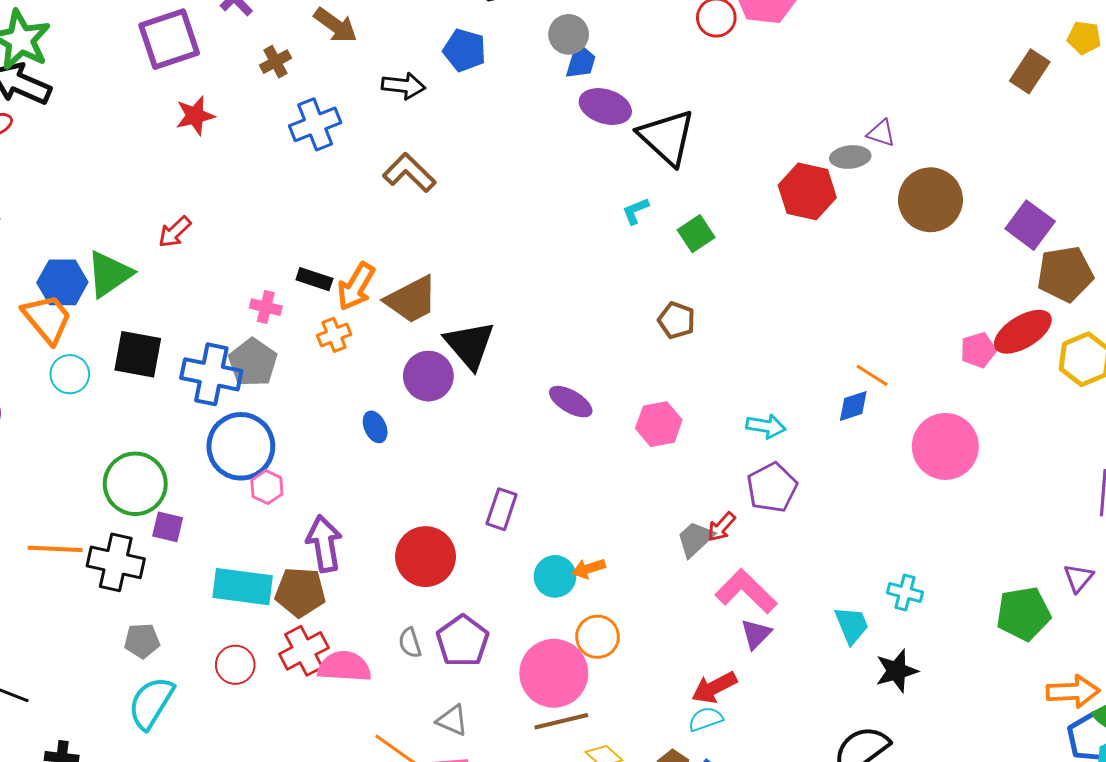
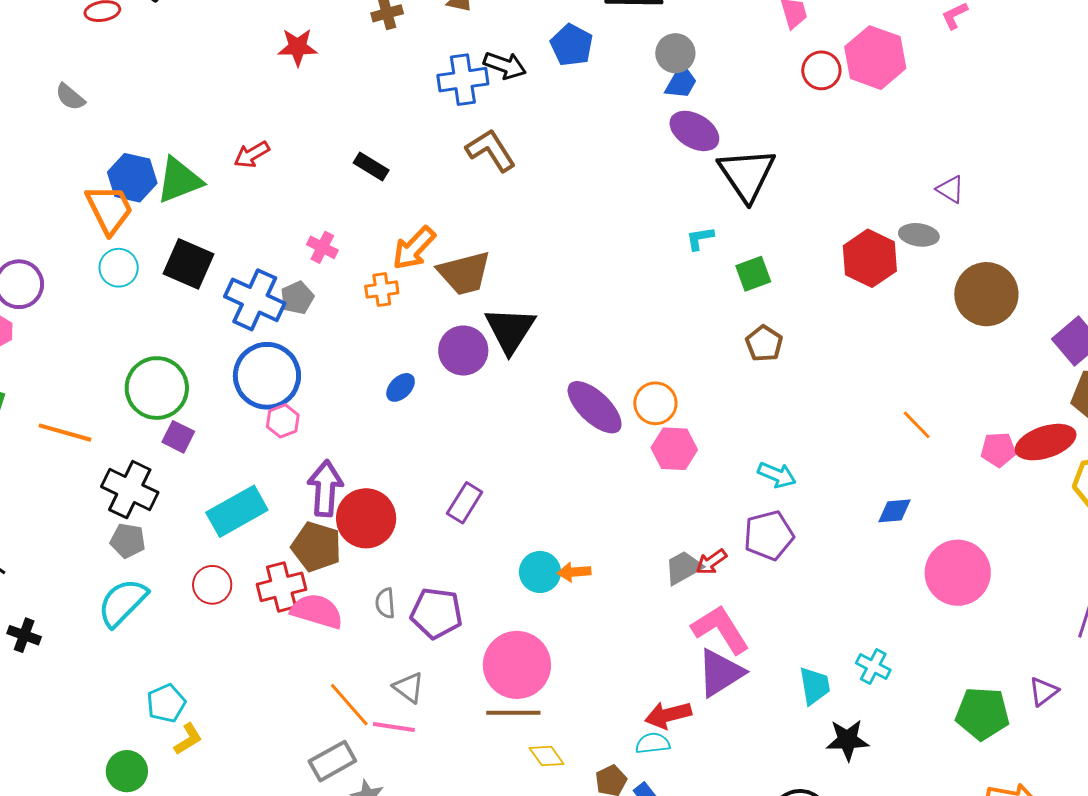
blue cross: (315, 124) -> (463, 80), moved
purple triangle: (881, 133) -> (950, 189), moved
black rectangle: (314, 279) -> (371, 166), moved
brown pentagon: (676, 320) -> (764, 344), moved
gray pentagon: (253, 362) -> (297, 298), size x0.7
orange line: (872, 375) -> (917, 425), moved
purple ellipse: (571, 402) -> (595, 407), size x1.4
blue diamond: (853, 406) -> (894, 511), moved
blue ellipse: (375, 427) -> (401, 387), turned 56
pink circle: (945, 446) -> (958, 573), moved
purple rectangle: (502, 509) -> (465, 503), moved
red circle: (425, 557) -> (366, 518), moved
black cross: (116, 562) -> (130, 490), moved
cyan rectangle: (243, 587) -> (237, 511), turned -50
brown pentagon: (300, 592) -> (316, 547), moved
purple triangle: (756, 634) -> (720, 673), size x1.6
orange circle: (597, 637) -> (655, 403), moved
purple pentagon: (463, 641) -> (436, 613), turned 30

